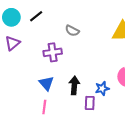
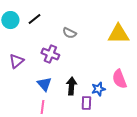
purple triangle: (12, 43) -> (16, 61), moved
purple cross: (53, 52) -> (50, 54), turned 30

